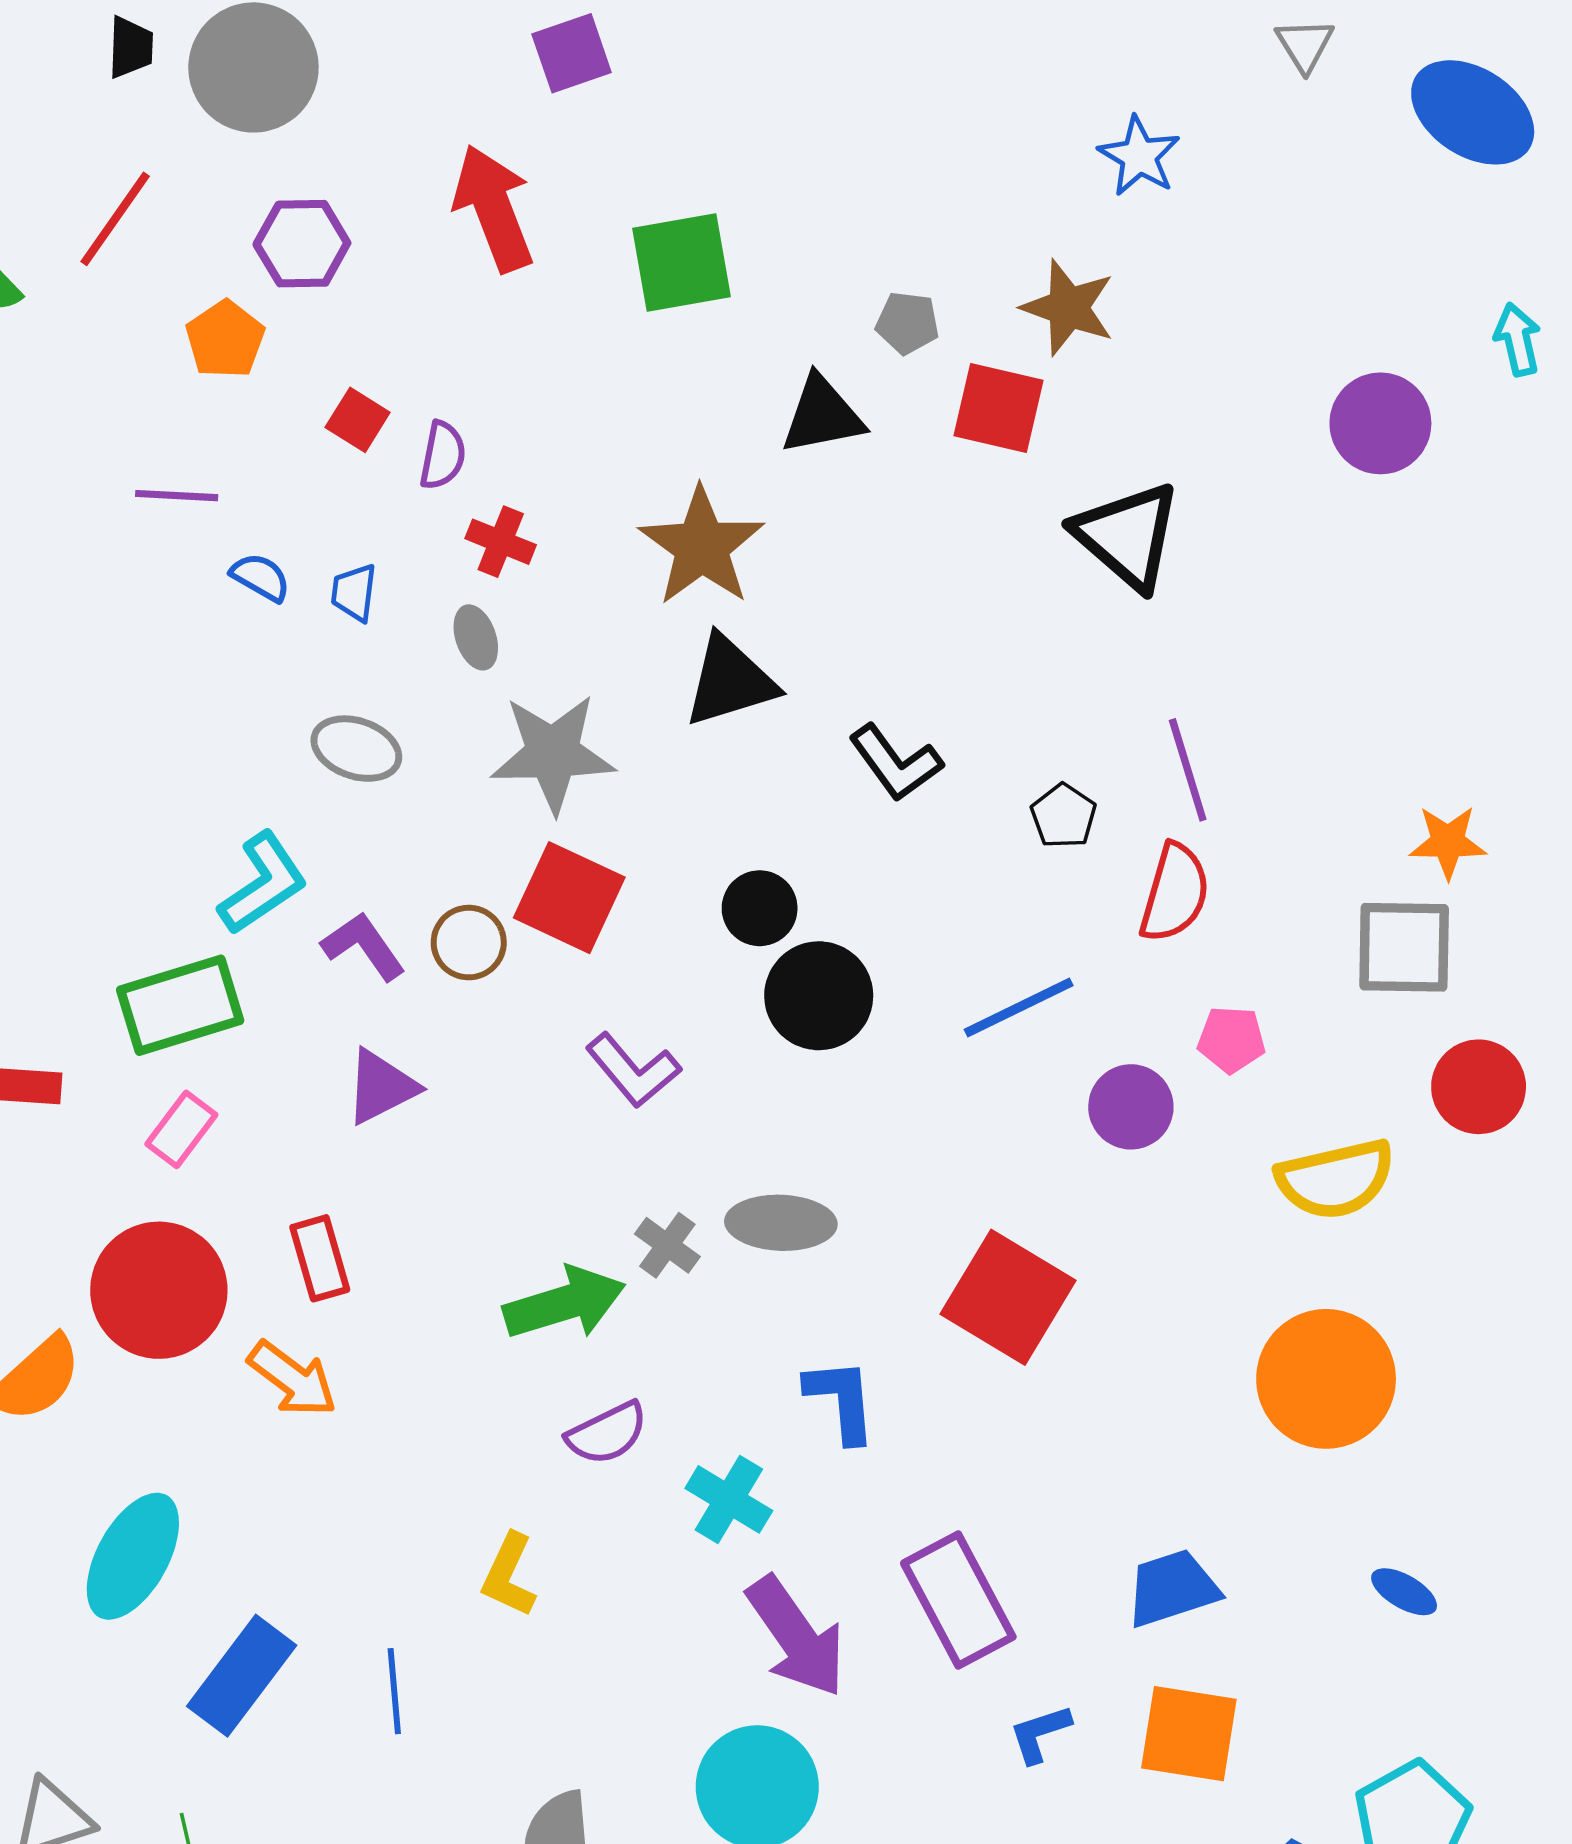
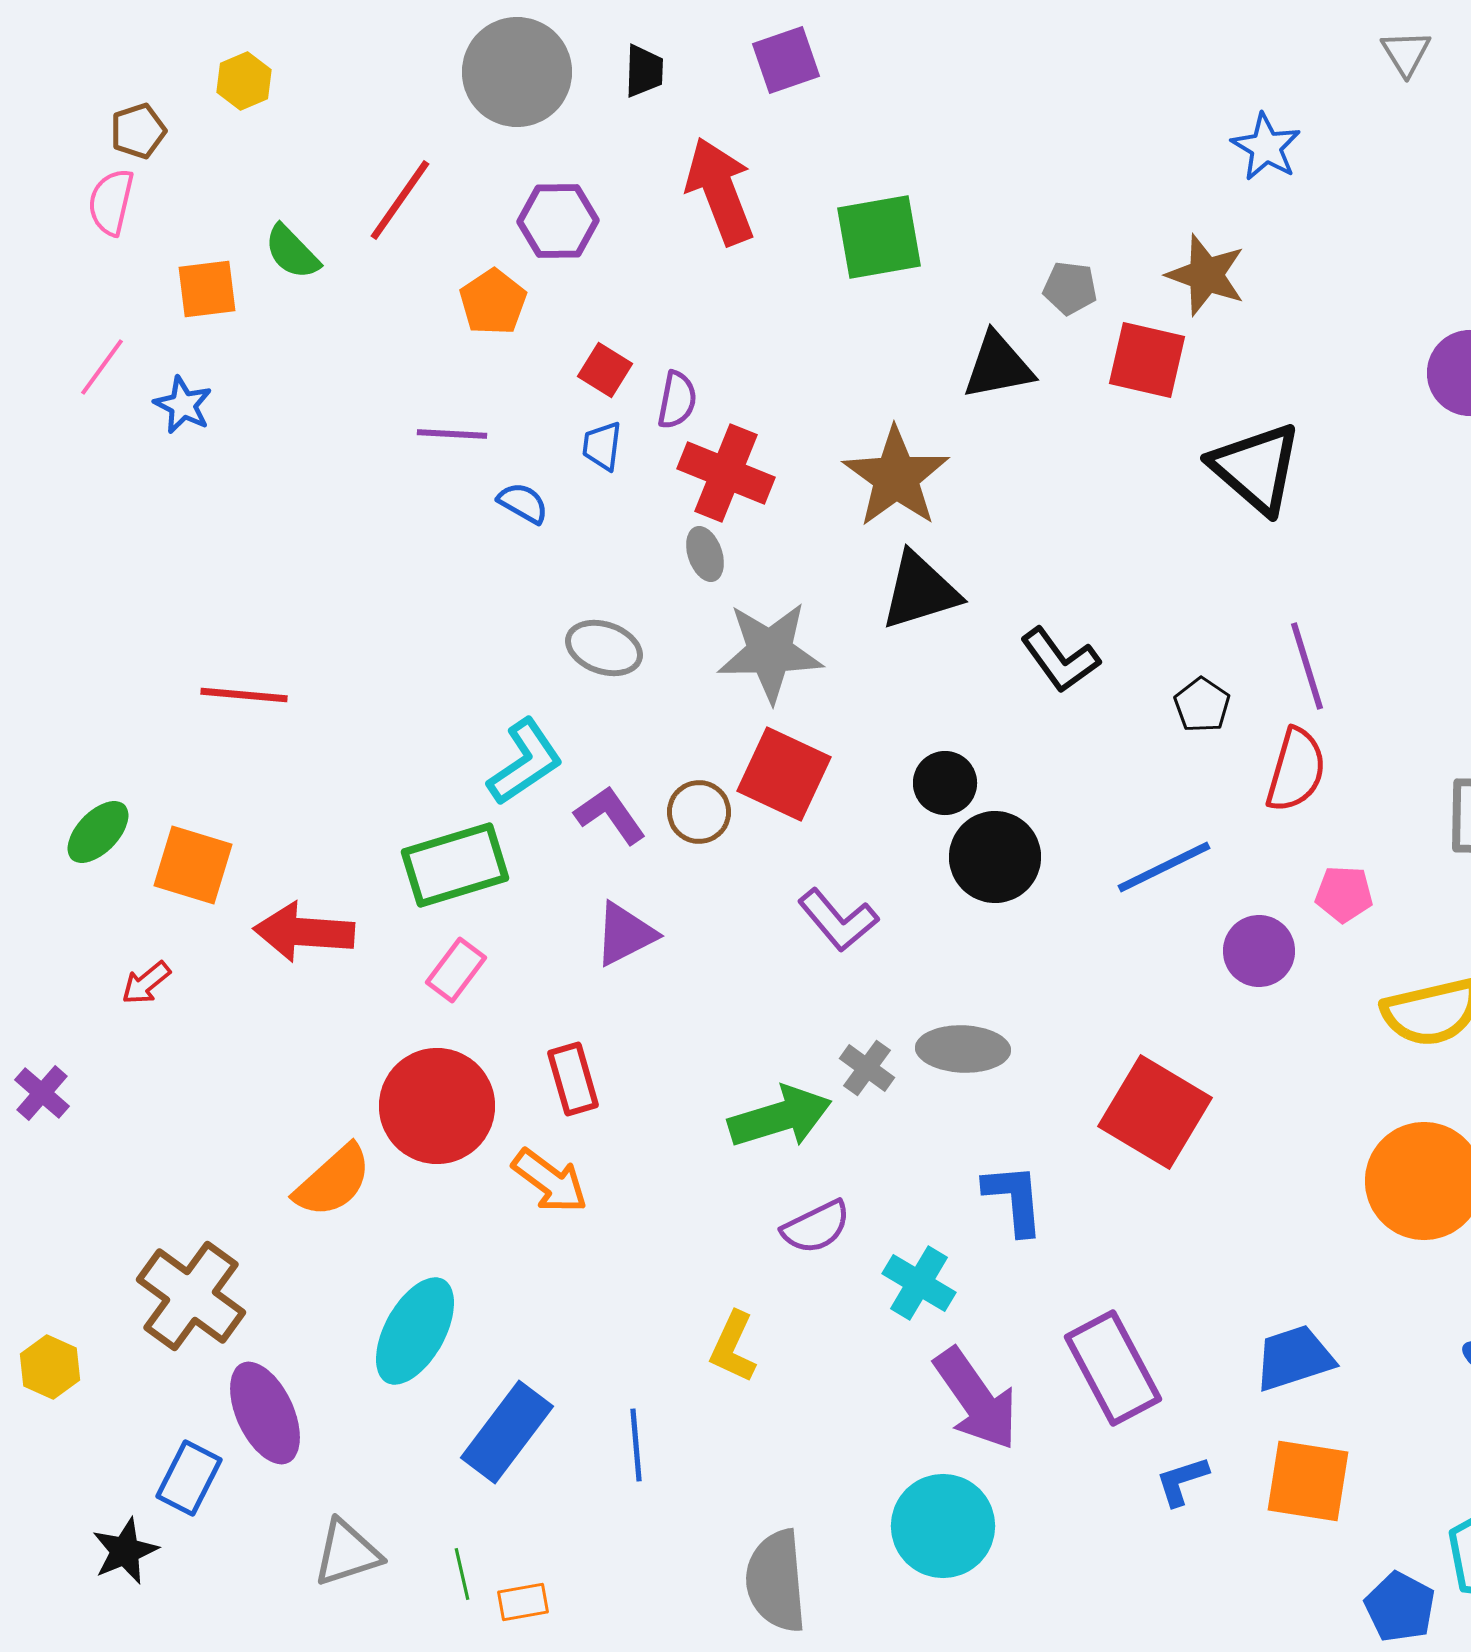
black trapezoid: (131, 47) -> (644, 71), moved
red cross: (501, 542) -> (726, 473), size x1.6
blue trapezoid: (354, 593) -> (602, 446), moved

